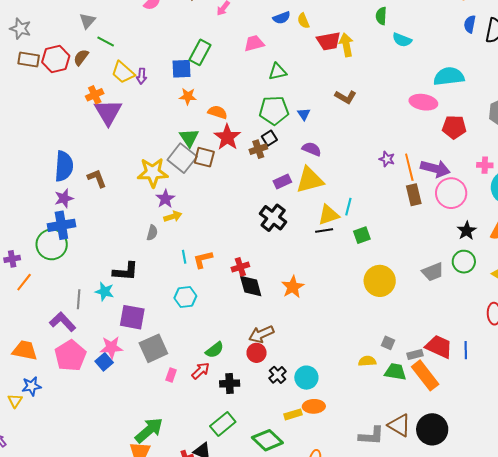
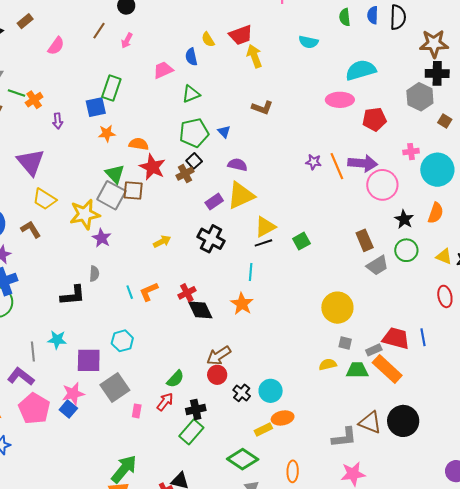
green semicircle: (381, 16) -> (345, 17), moved
blue semicircle: (282, 18) -> (191, 57), moved, turned 108
red trapezoid: (329, 41) -> (241, 35), moved
yellow trapezoid: (123, 72) -> (45, 199), moved
orange cross: (95, 95) -> (34, 100), moved
brown rectangle: (414, 195) -> (365, 240), moved
cyan line: (348, 207) -> (251, 272), moved
yellow arrow: (173, 217) -> (162, 242), moved
black L-shape: (125, 271) -> (73, 295), moved
yellow circle: (380, 281) -> (337, 308), moved
cyan hexagon: (185, 297) -> (122, 341), moved
green rectangle: (223, 424) -> (191, 432), moved

